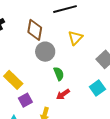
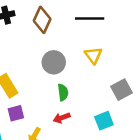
brown diamond: (35, 30) -> (42, 20), moved
yellow triangle: (75, 38) -> (93, 55), turned -35

